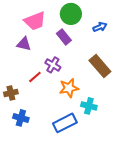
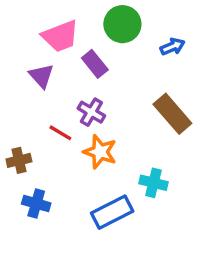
purple rectangle: (64, 37) -> (95, 64), moved
purple triangle: (24, 44) -> (41, 76), turned 35
red line: (35, 77) -> (60, 133), turned 72
orange star: (69, 88) -> (100, 152), moved, turned 30

